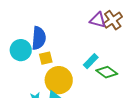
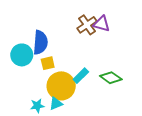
brown cross: (113, 20) -> (87, 25), moved
cyan rectangle: (91, 61) -> (81, 76), moved

